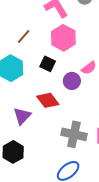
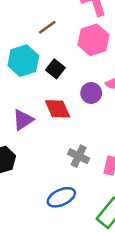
black square: (48, 64) -> (55, 69), moved
gray cross: (74, 134) -> (79, 156), size x0.7

